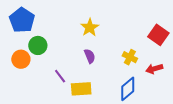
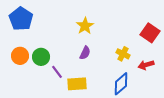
green circle: (38, 45) -> (41, 57), moved
purple semicircle: (90, 56) -> (85, 53), turned 48

